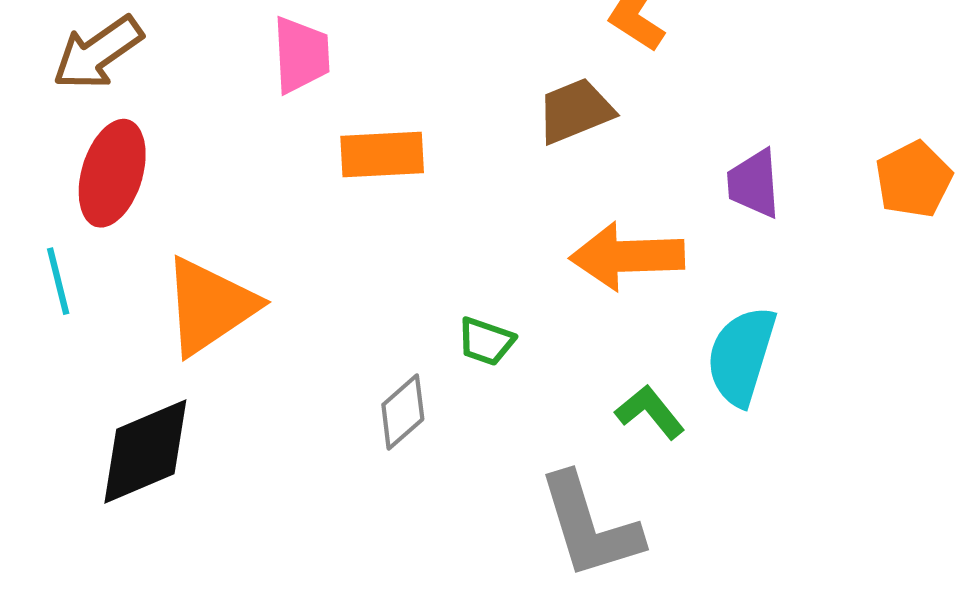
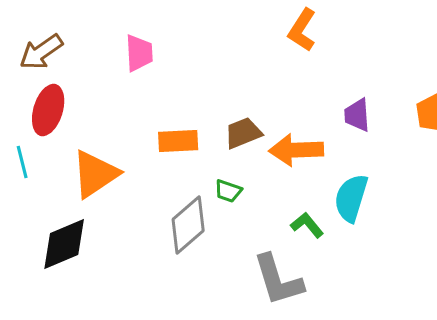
brown trapezoid: (575, 111) -> (243, 133), moved
orange rectangle: (382, 155) -> (178, 141), moved
gray diamond: (403, 412) -> (188, 225), size x1.6

